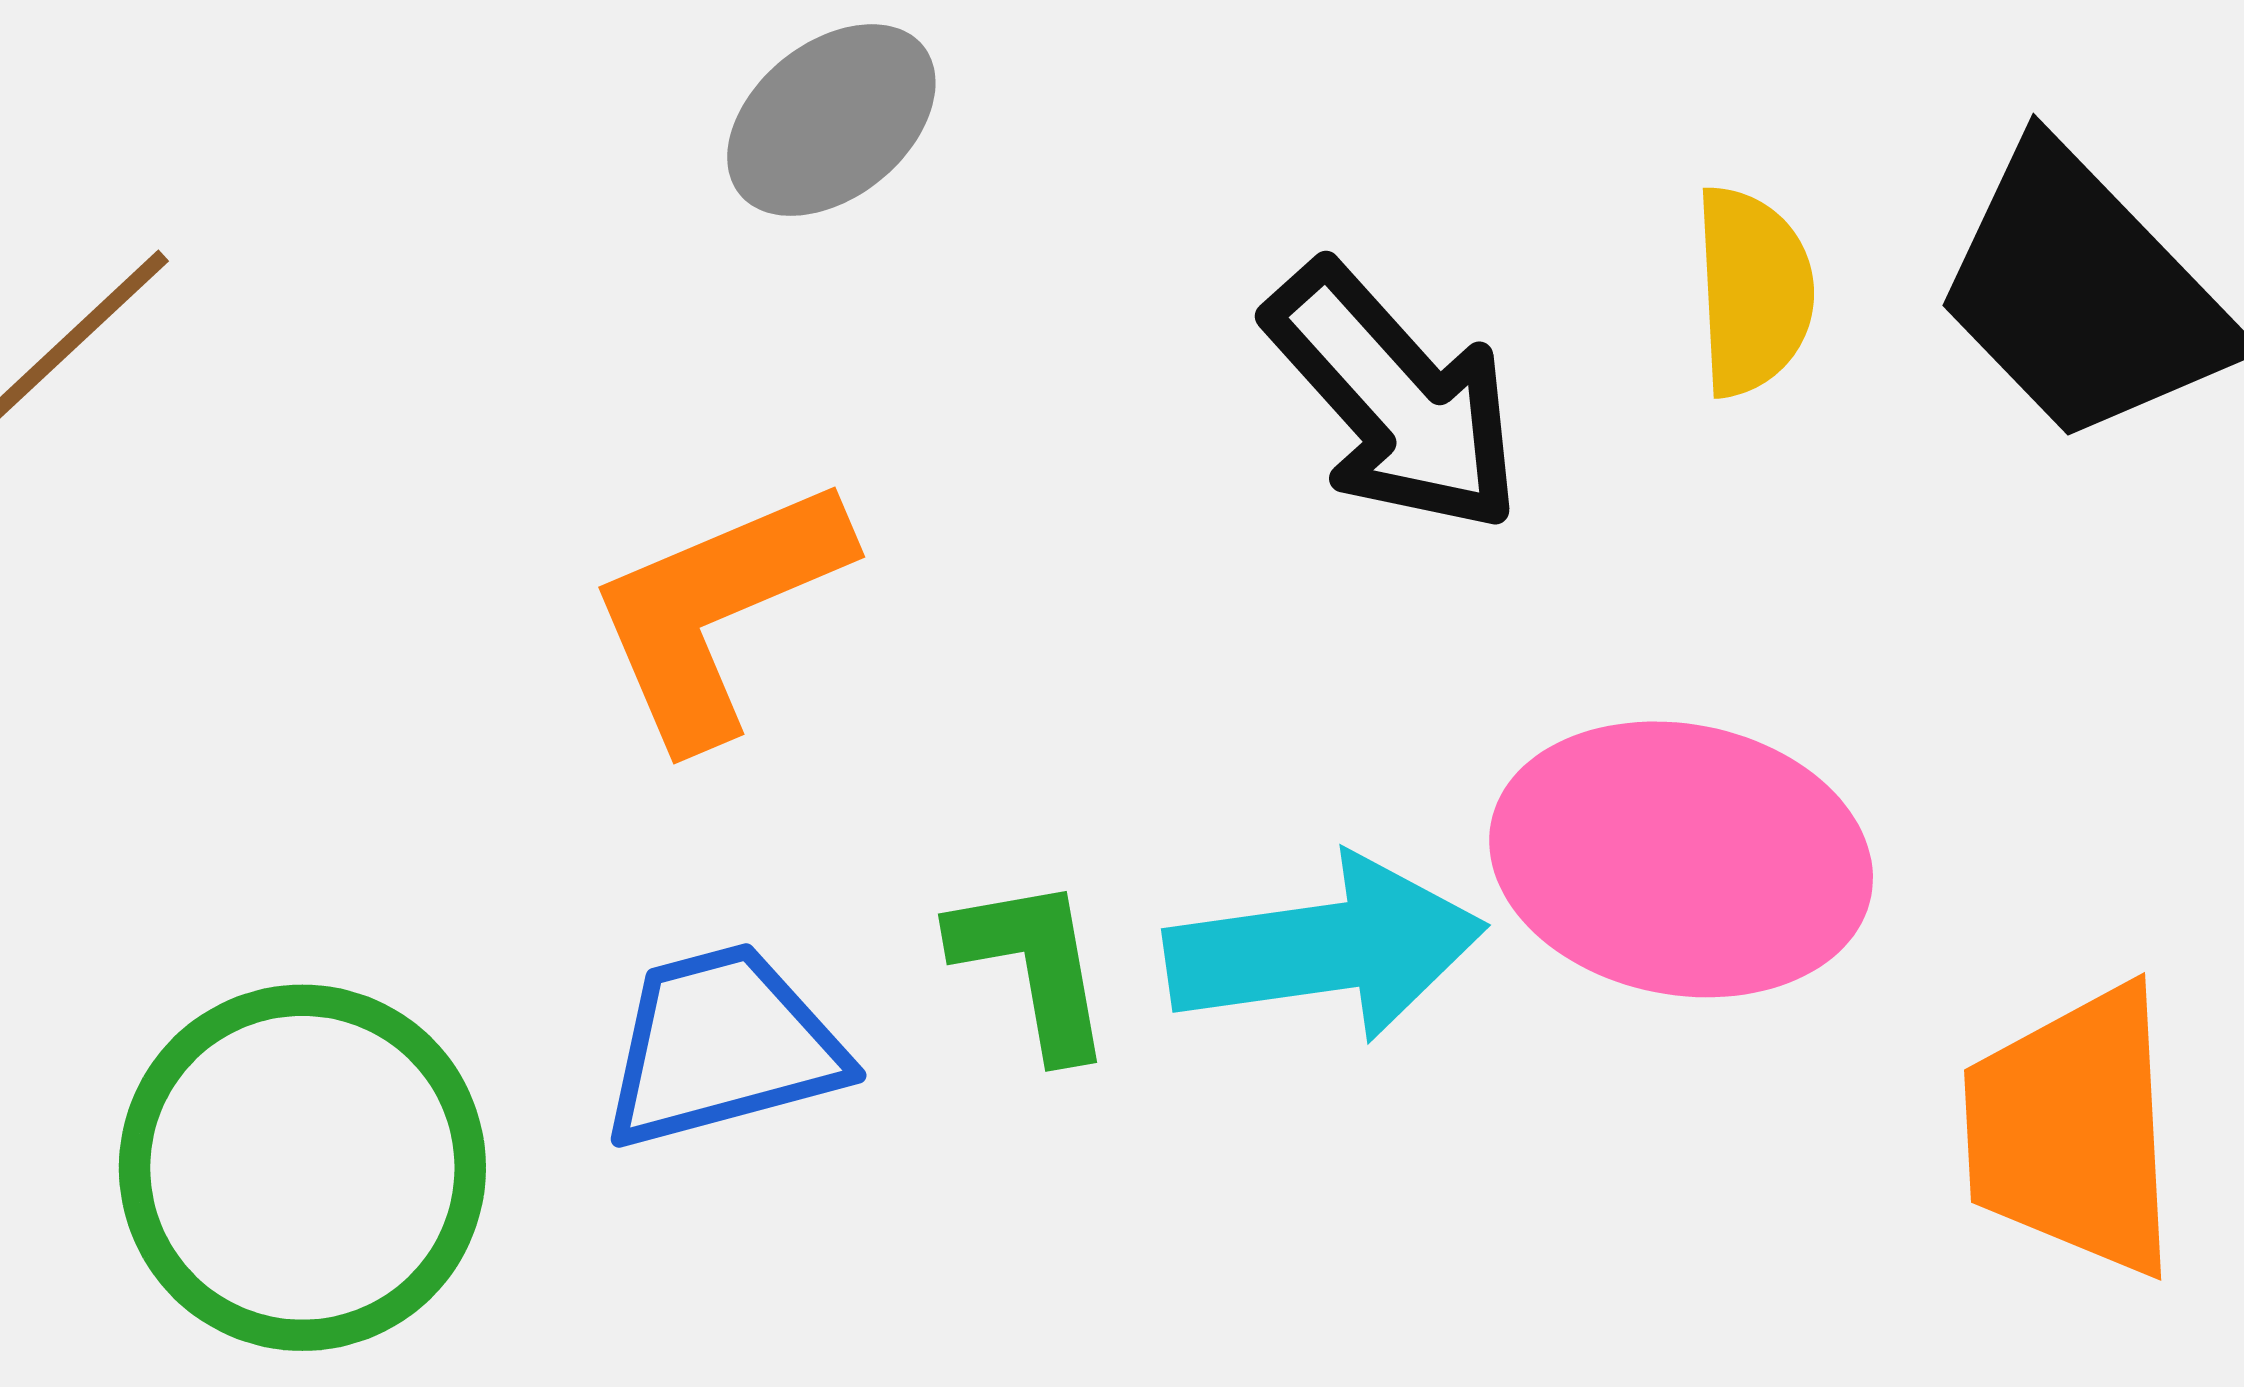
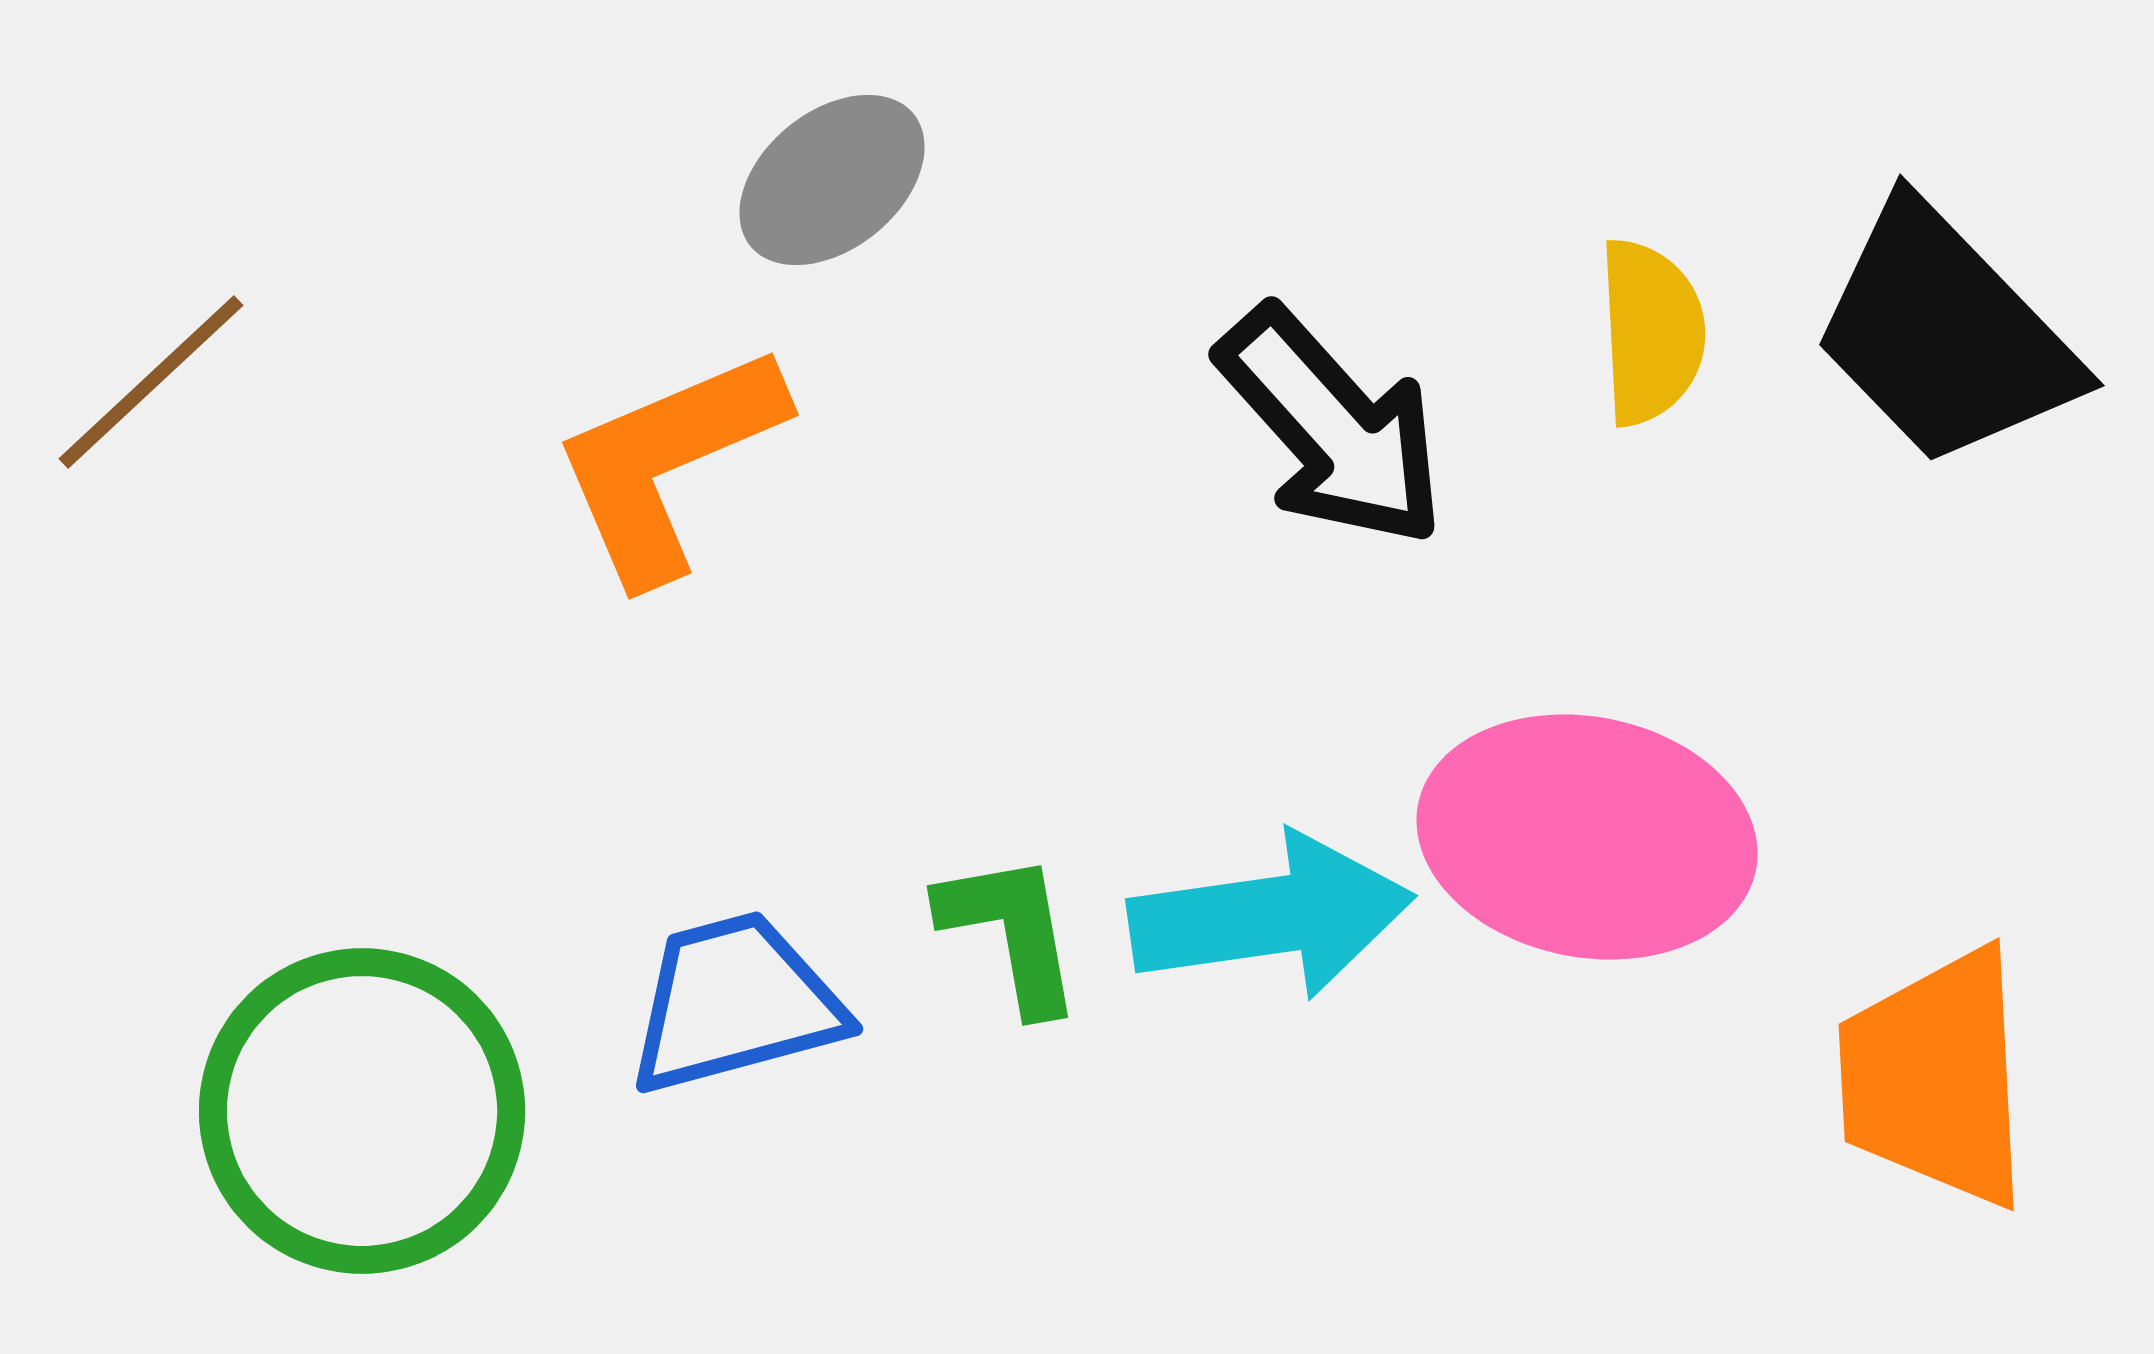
orange L-shape: (718, 611) -> (668, 463), moved

